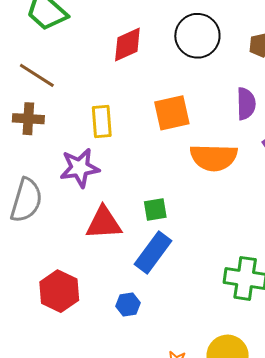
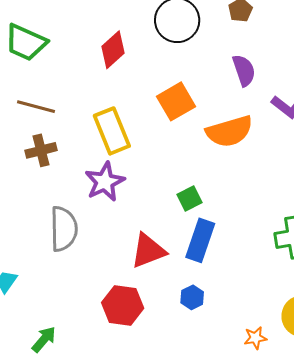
yellow rectangle: (102, 122) -> (112, 131), size x1.4
red triangle: (104, 223) -> (148, 251), moved

